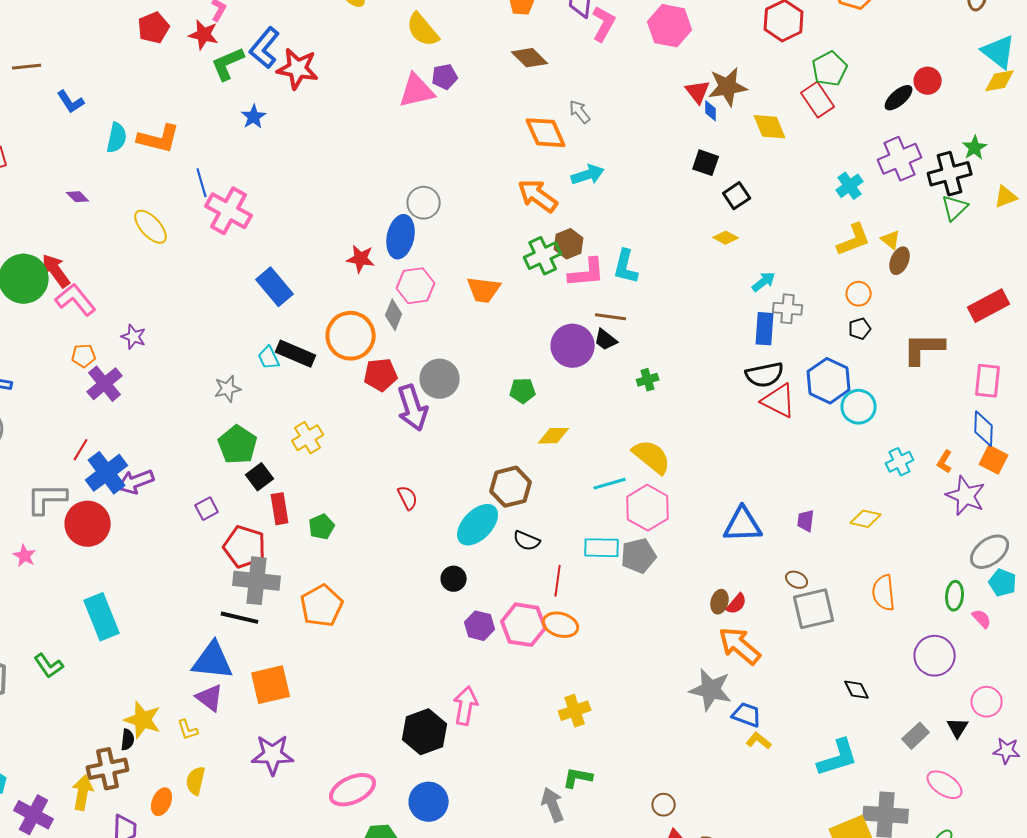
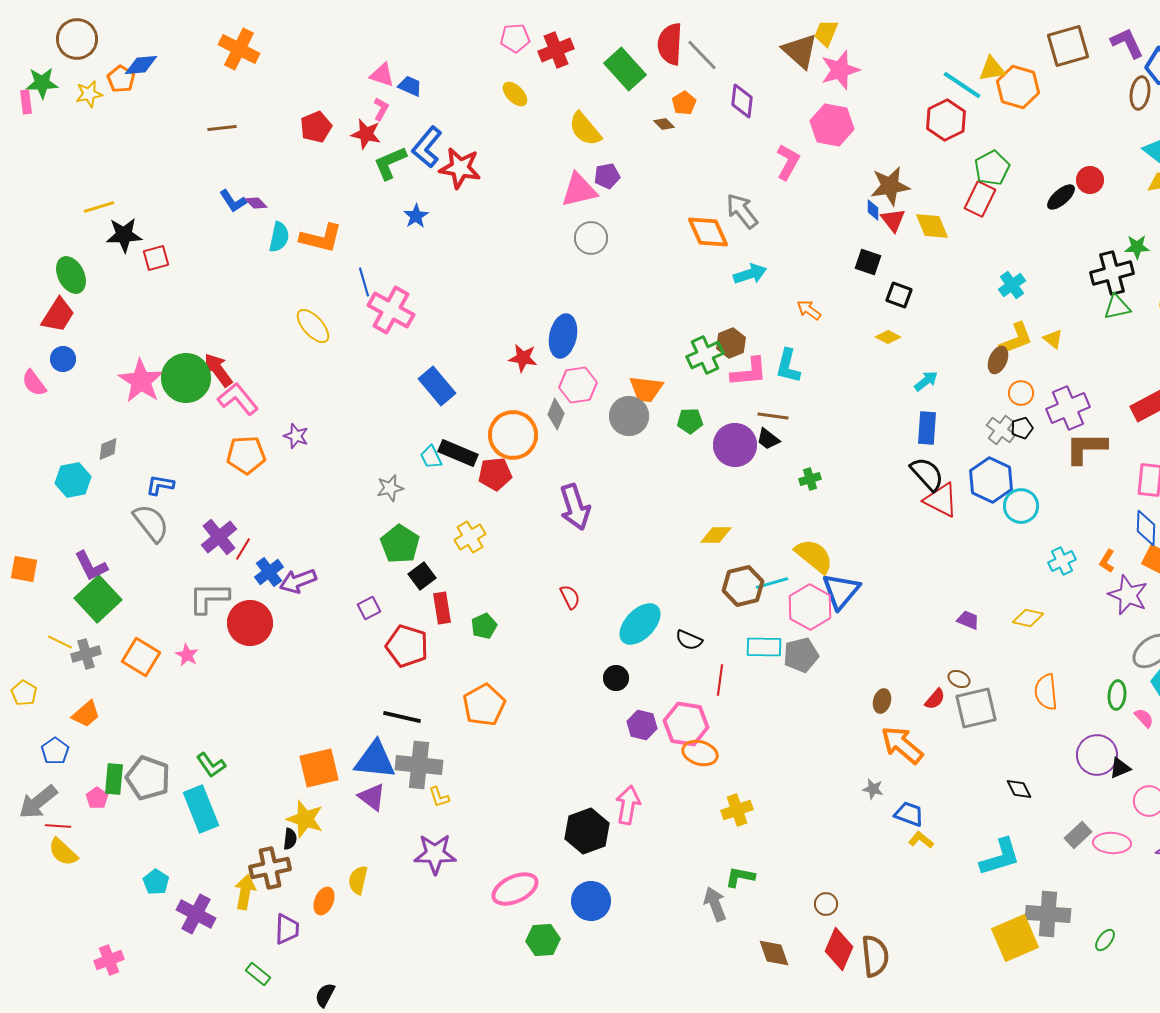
pink L-shape: (604, 24) -> (788, 162), moved
brown diamond: (530, 58) -> (664, 124), moved, size x0.6
brown line: (27, 67) -> (222, 128), moved
red triangle: (698, 92) -> (893, 220), moved
red rectangle: (818, 100) -> (980, 199), turned 60
gray arrow: (580, 112) -> (742, 211), size x1.5
green star: (975, 148) -> (1137, 247), turned 30
purple cross: (900, 159) -> (1068, 408), moved
orange arrow: (538, 196) -> (809, 310), moved, size x0.6
black square: (737, 196) -> (899, 295), turned -36
purple diamond: (78, 197) -> (256, 203), moved
gray circle: (424, 203) -> (591, 238), moved
green triangle: (955, 208) -> (1117, 307), turned 32
brown ellipse: (900, 261) -> (998, 360), moved
gray cross: (788, 309) -> (1001, 430), moved, turned 32
orange pentagon: (84, 356) -> (246, 455), size x1.6
red pentagon: (381, 375) -> (495, 474), moved
black semicircle: (765, 375) -> (927, 474), turned -120
gray circle: (440, 379) -> (629, 416), moved
purple cross: (105, 384) -> (219, 537), moved
green pentagon: (523, 391) -> (690, 421), moved
blue cross: (107, 473) -> (269, 572), size x0.7
brown hexagon: (511, 487) -> (743, 586), moved
purple trapezoid: (806, 521) -> (968, 620), turned 105
blue triangle: (743, 525) -> (841, 591), moved, turned -48
gray cross: (257, 581) -> (419, 765), moved
red semicircle: (737, 604) -> (935, 699), moved
cyan rectangle: (102, 617) -> (201, 809), moved
orange ellipse: (561, 625) -> (700, 753), moved
orange square: (271, 685) -> (319, 768), moved
gray star: (711, 690) -> (873, 789), size x0.5
black triangle: (958, 728) -> (1120, 768), moved, turned 35
yellow L-shape: (188, 730) -> (439, 797), moved
pink ellipse: (945, 785) -> (1112, 843), moved, turned -30

